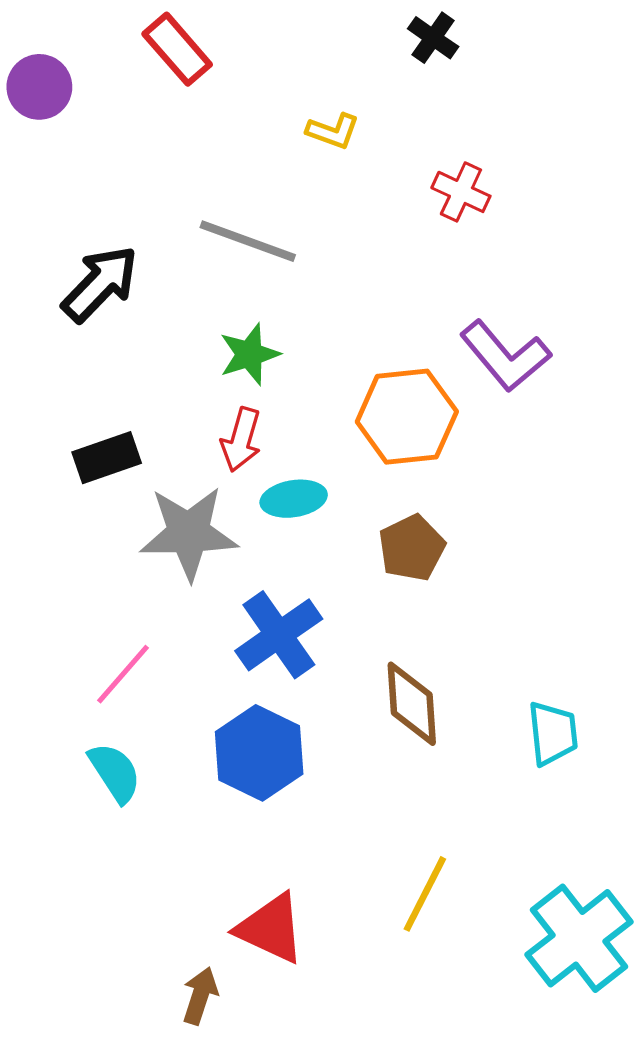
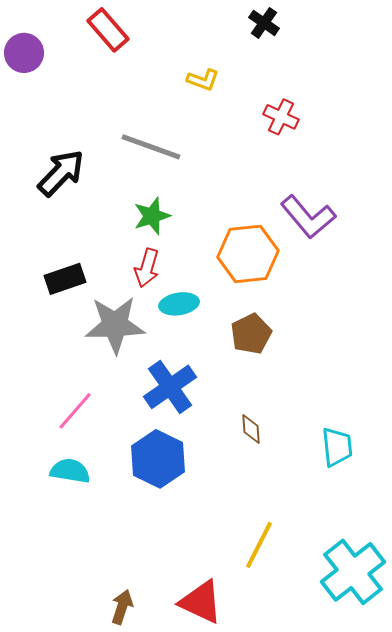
brown diamond: (412, 704) -> (251, 429), size x0.6
cyan semicircle: (115, 773) -> (70, 471), turned -48
red triangle: (271, 928) -> (201, 602), moved

